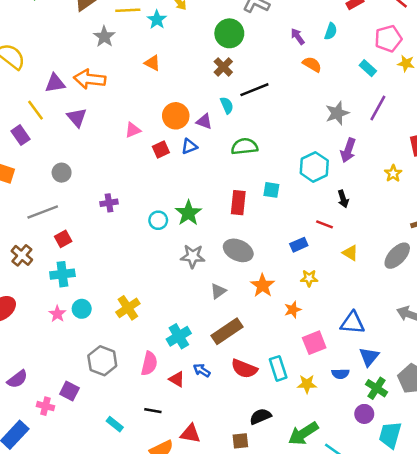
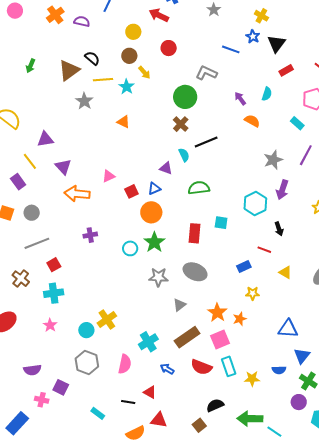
orange arrow: (90, 79) -> (77, 194), moved
orange circle: (176, 116) -> (151, 212), moved
gray circle: (62, 173) -> (32, 213), moved
orange star: (263, 285) -> (217, 313), moved
cyan circle: (82, 309) -> (86, 330), moved
pink square: (314, 343) -> (220, 340), moved
purple semicircle: (17, 379) -> (32, 370), moved, turned 30
red triangle: (177, 379) -> (150, 392), moved
green arrow: (303, 434) -> (250, 419), turned 35
brown square: (240, 441) -> (199, 425), turned -32

